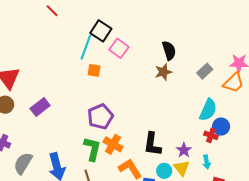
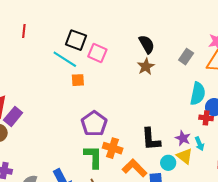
red line: (52, 11) -> (24, 31), turned 64
cyan line: (86, 47) -> (65, 59), turned -65
purple rectangle: (40, 107) -> (13, 116), moved
cyan arrow: (207, 162) -> (199, 144), moved

